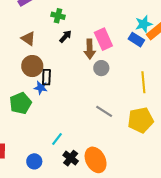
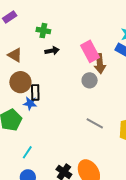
black arrow: (66, 36) -> (52, 51), turned 40
brown arrow: (90, 49) -> (100, 64), moved
cyan line: (57, 139) -> (27, 152), moved

